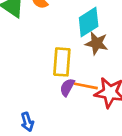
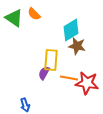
purple semicircle: (67, 87) -> (44, 73), moved

